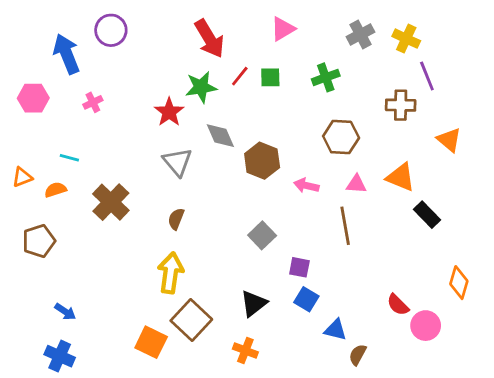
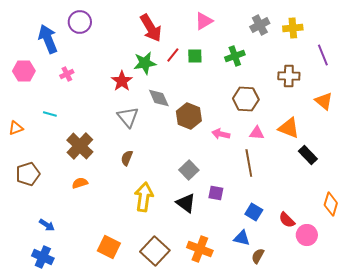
yellow cross: (406, 39) -> (293, 28), turned -30
purple line: (427, 76) -> (323, 55), moved
orange semicircle: (55, 190) -> (80, 183), moved
yellow arrow: (171, 273) -> (144, 197), moved
blue square: (306, 299) -> (254, 212), moved
black triangle: (254, 303) -> (186, 203), moved, turned -45
brown square: (191, 320) -> (155, 251), moved
orange cross: (245, 351) -> (200, 249), moved, size x1.4

